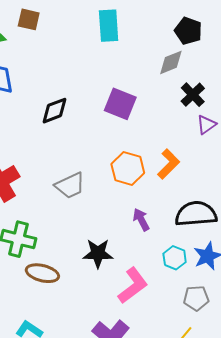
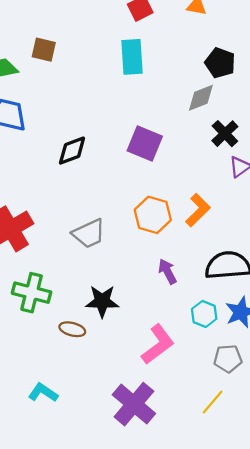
black star: (98, 253) -> (102, 301), moved
brown ellipse: (42, 273) -> (72, 329), moved, size x0.7

